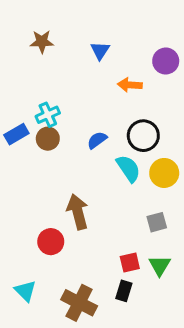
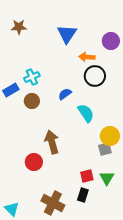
brown star: (42, 42) -> (19, 27), moved
blue triangle: (100, 51) -> (67, 34), size x1.5
black circle: (143, 136) -> (95, 76), moved
brown circle: (48, 139) -> (32, 101), moved
yellow circle: (164, 173) -> (110, 136), moved
cyan triangle: (25, 291) -> (12, 209), moved

